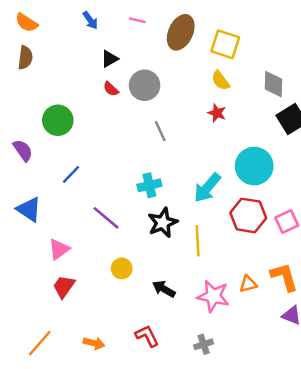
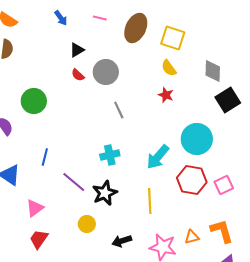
blue line: (71, 174) -> (45, 157), moved, turned -30
black star: (163, 223) -> (105, 193), moved
black arrow: (164, 289) -> (122, 241), turned -48

